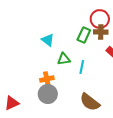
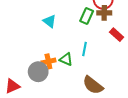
green triangle: (64, 59) -> (66, 59), moved, turned 32
gray circle: (48, 94) -> (38, 72), moved

